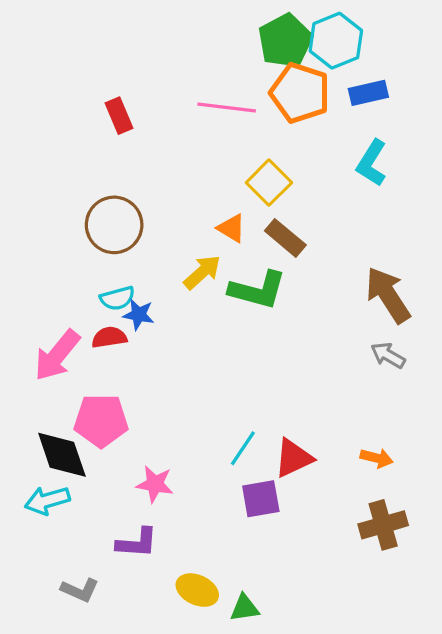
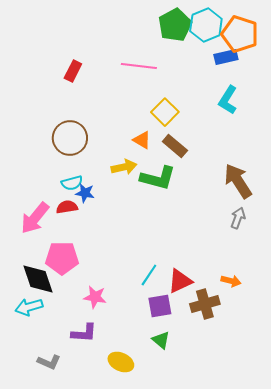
orange pentagon: (300, 93) -> (240, 34), moved
red rectangle: (119, 116) -> (73, 71), turned 50
yellow arrow: (202, 272) -> (124, 167), turned 30
gray arrow: (388, 355) -> (238, 218), turned 80
brown cross: (383, 525) -> (205, 304), moved
green triangle: (245, 608) -> (161, 340), moved, turned 48

